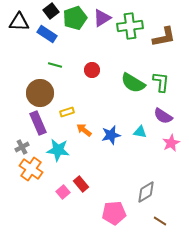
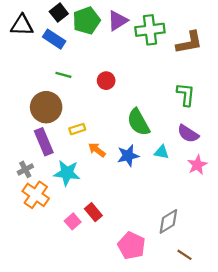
green semicircle: (133, 83) -> (138, 122), moved, turned 30
pink pentagon: (114, 213) -> (132, 246), turned 30

